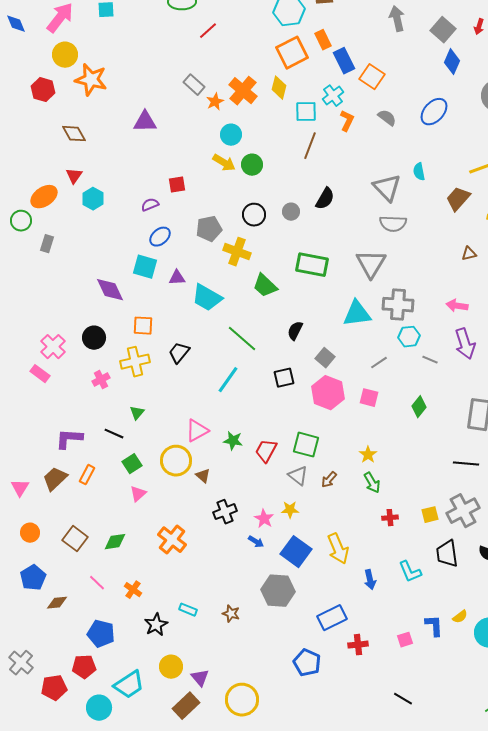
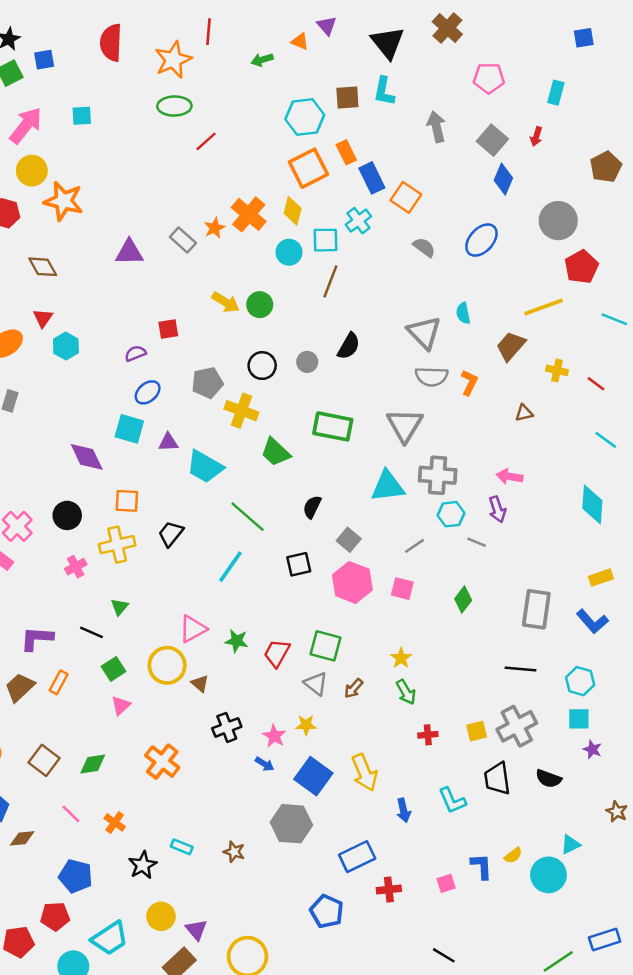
gray rectangle: (194, 85) -> (183, 240), moved
orange L-shape: (347, 121) -> (469, 383), moved
cyan circle: (231, 135) -> (289, 252), moved
purple arrow: (465, 344) -> (497, 509), moved, size x0.7

